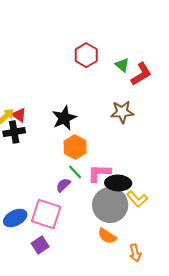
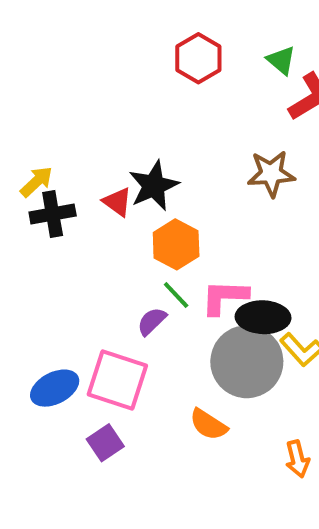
green triangle: (122, 65) -> (281, 60), moved
red triangle: (19, 115) -> (117, 202), moved
orange semicircle: (107, 236) -> (208, 424), moved

